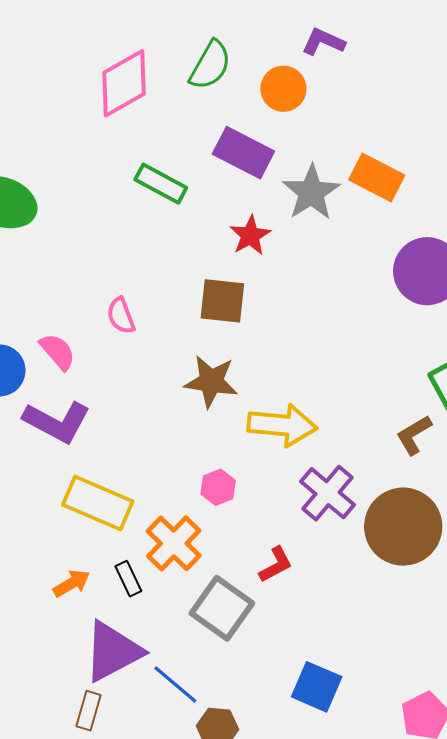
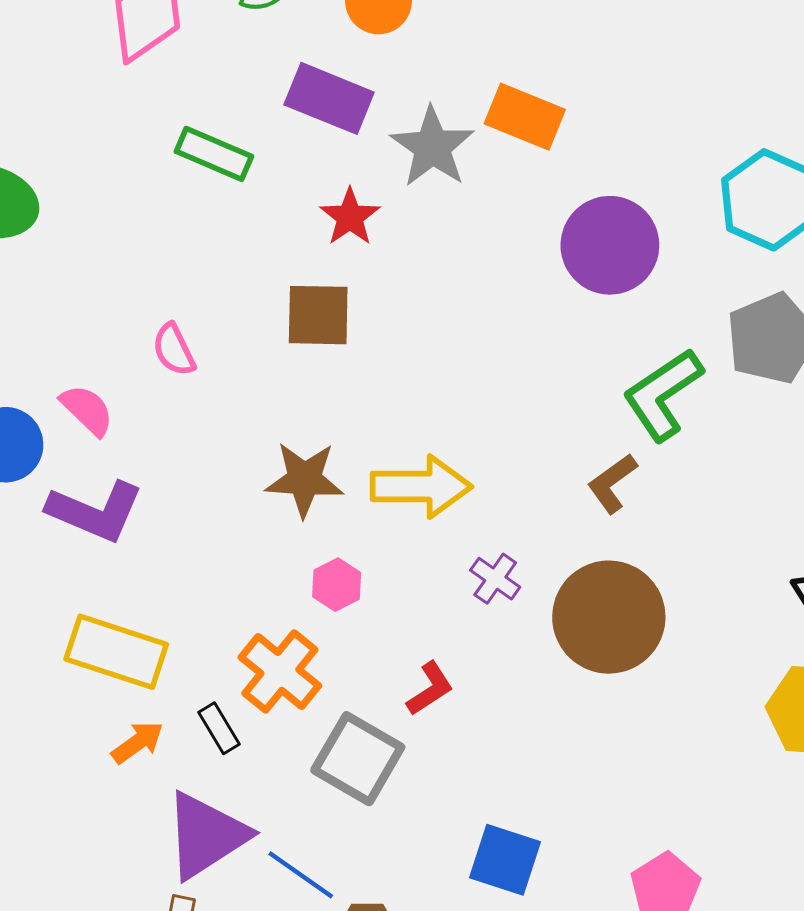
brown star: (211, 381) -> (304, 479), moved
purple cross: (328, 493) -> (495, 579), size x0.6
yellow rectangle: (98, 503) -> (116, 652), moved

